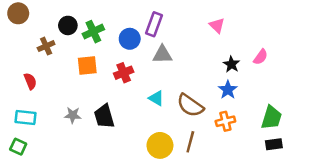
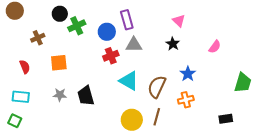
purple rectangle: (154, 24) -> (127, 20), turned -36
black circle: (68, 25) -> (60, 14), moved
black star: (231, 64) -> (173, 44), moved
orange square: (87, 65) -> (59, 63), moved
red cross: (124, 73) -> (111, 56), moved
cyan triangle: (156, 98) -> (129, 81), size x1.5
brown semicircle: (190, 105) -> (157, 87), turned 80
green trapezoid: (271, 118) -> (243, 83), moved

